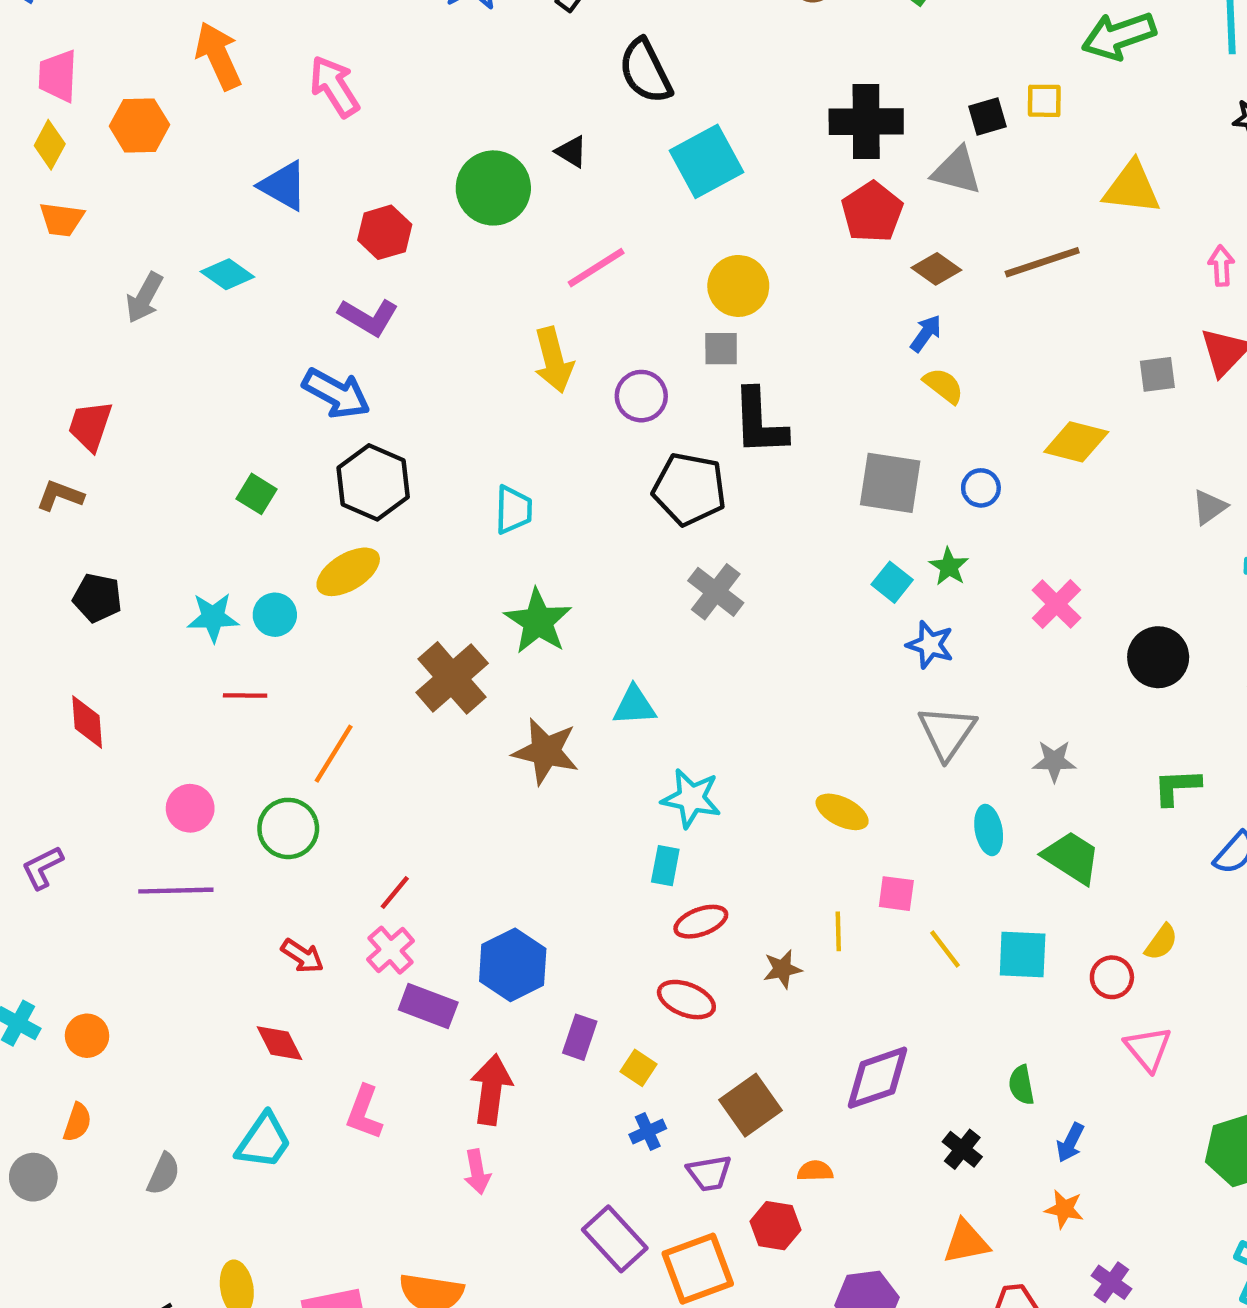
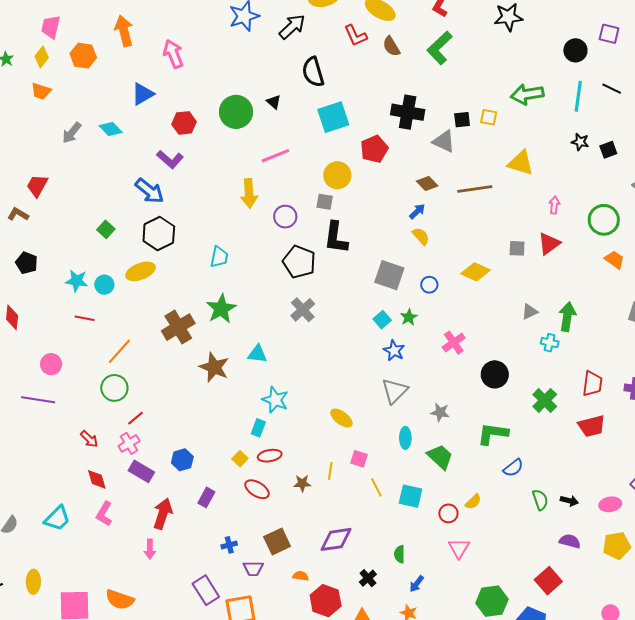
blue triangle: (283, 186) -> (143, 94), turned 50
red pentagon: (872, 212) -> (374, 149), moved
green L-shape: (1177, 787) -> (493, 434), size x1.4
green circle: (288, 828) -> (114, 388), moved
blue hexagon: (513, 965) -> (182, 460), size x0.7
red diamond: (280, 1043) -> (97, 479), moved
yellow square: (638, 1068) -> (240, 459), moved
red hexagon: (775, 1226) -> (326, 601), moved, size x1.4

